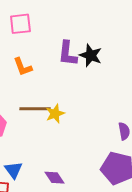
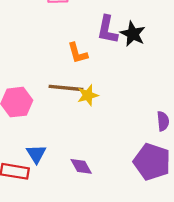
orange L-shape: (23, 67) -> (78, 53), moved

